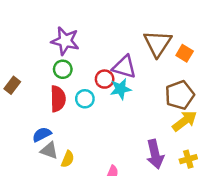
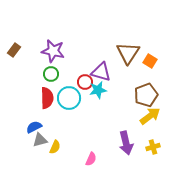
brown rectangle: (12, 85) -> (14, 50), moved
cyan circle: (85, 99) -> (69, 98), size x1.5
gray triangle: (49, 150) -> (40, 140), turned -35

